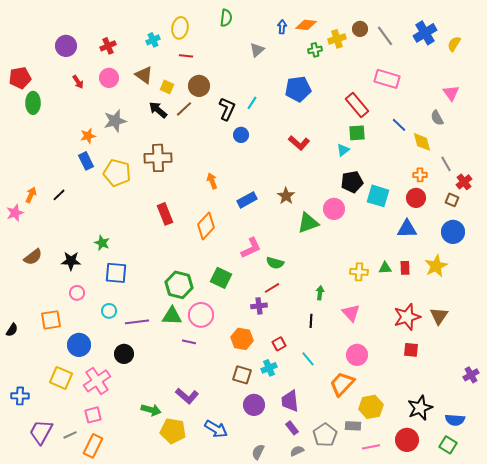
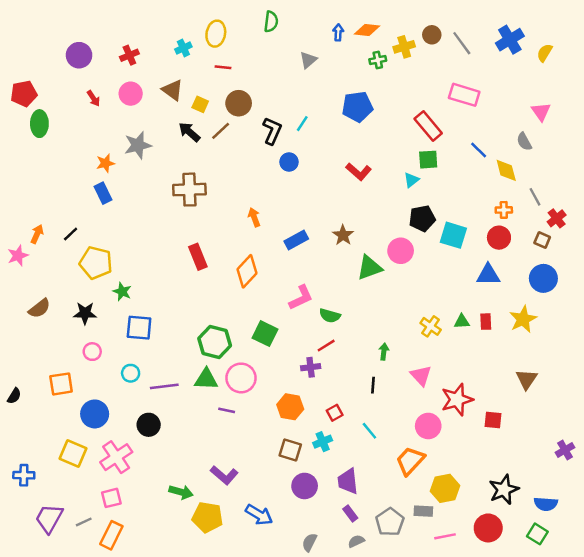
yellow pentagon: (117, 173) -> (96, 263), moved
yellow cross: (359, 272) -> (431, 326), turned 30
red star: (407, 317) -> (457, 400), moved

